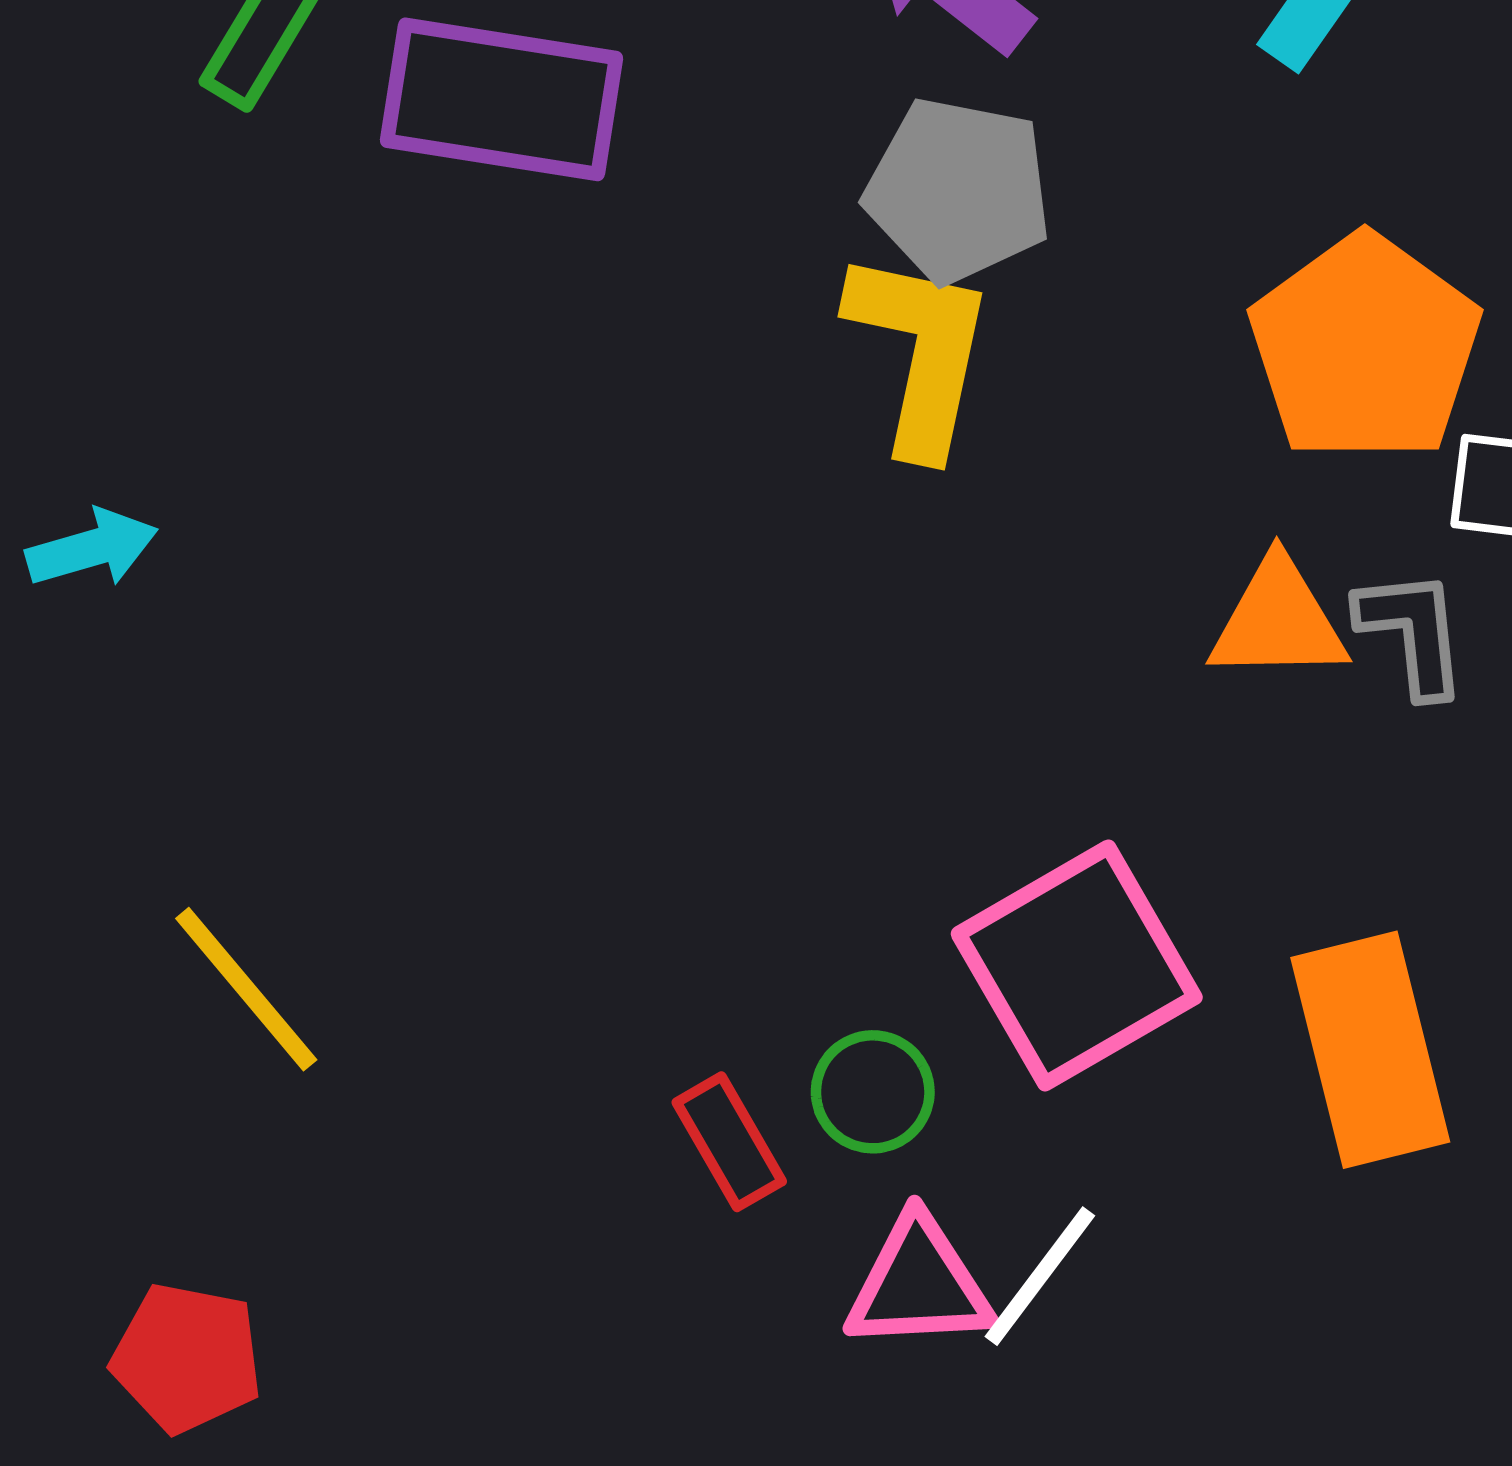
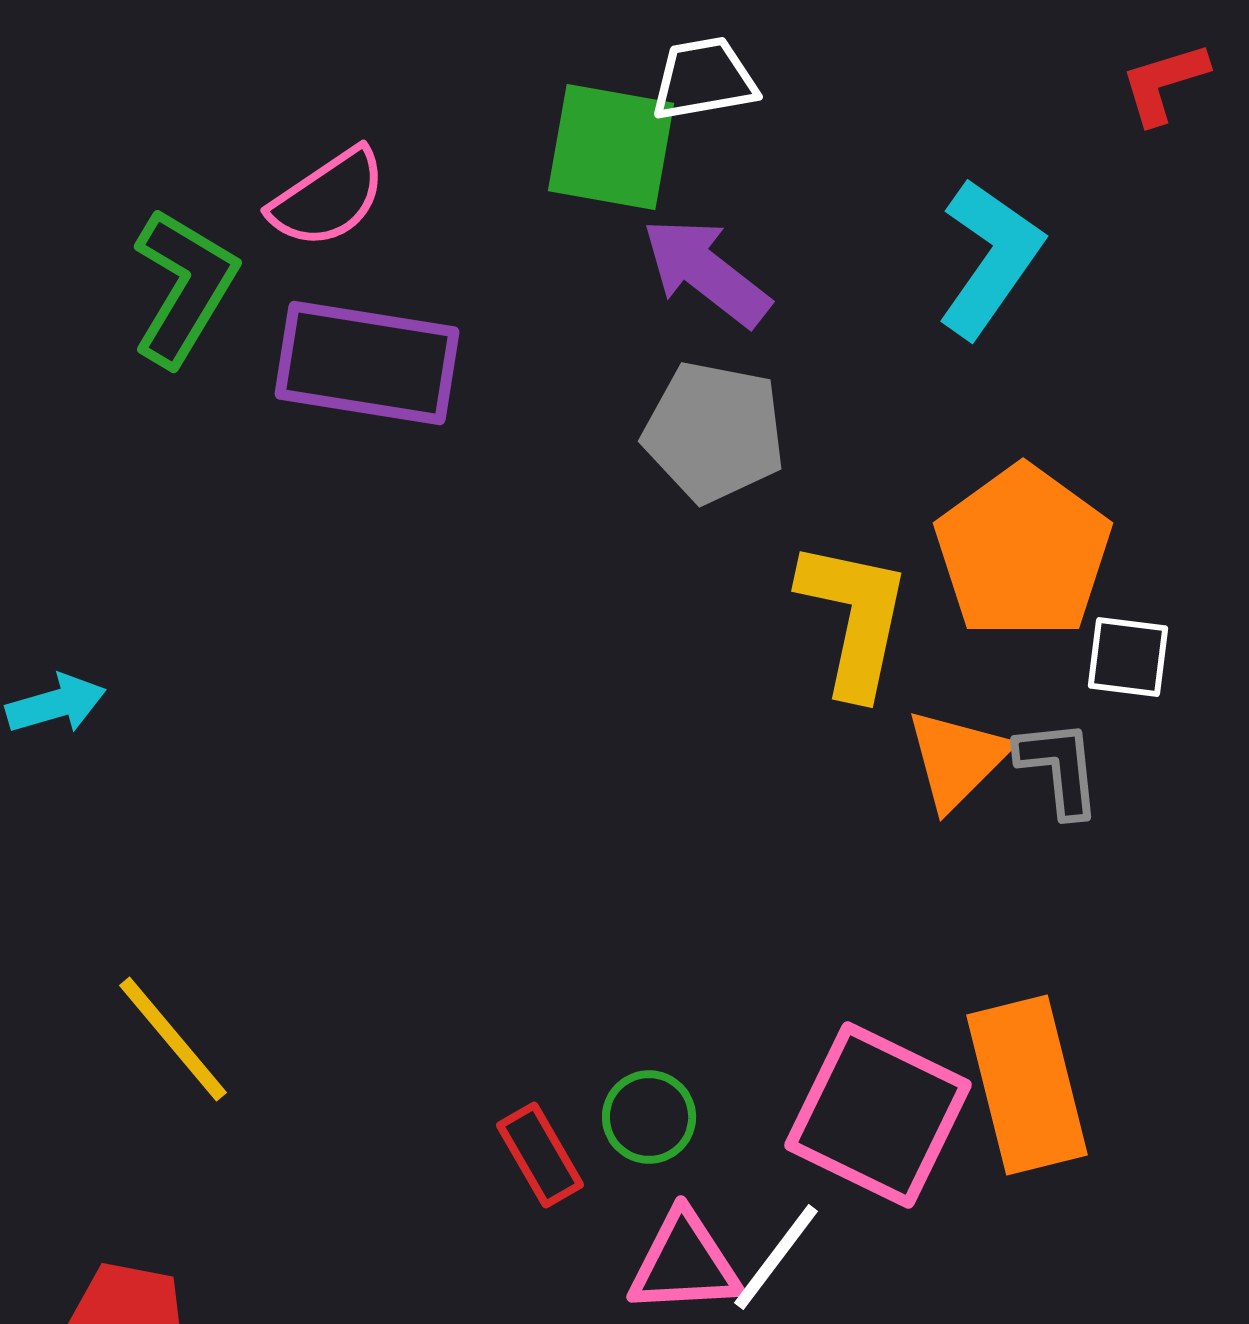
yellow L-shape: (920, 352) -> (854, 618), moved
orange triangle: (1278, 621) -> (957, 759), turned -44
pink square: (1077, 965) -> (878, 1115), moved, turned -34

